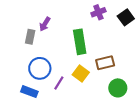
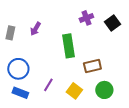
gray rectangle: (30, 37) -> (10, 33), moved
blue circle: (40, 68) -> (18, 69), moved
yellow square: (81, 73) -> (74, 91), moved

